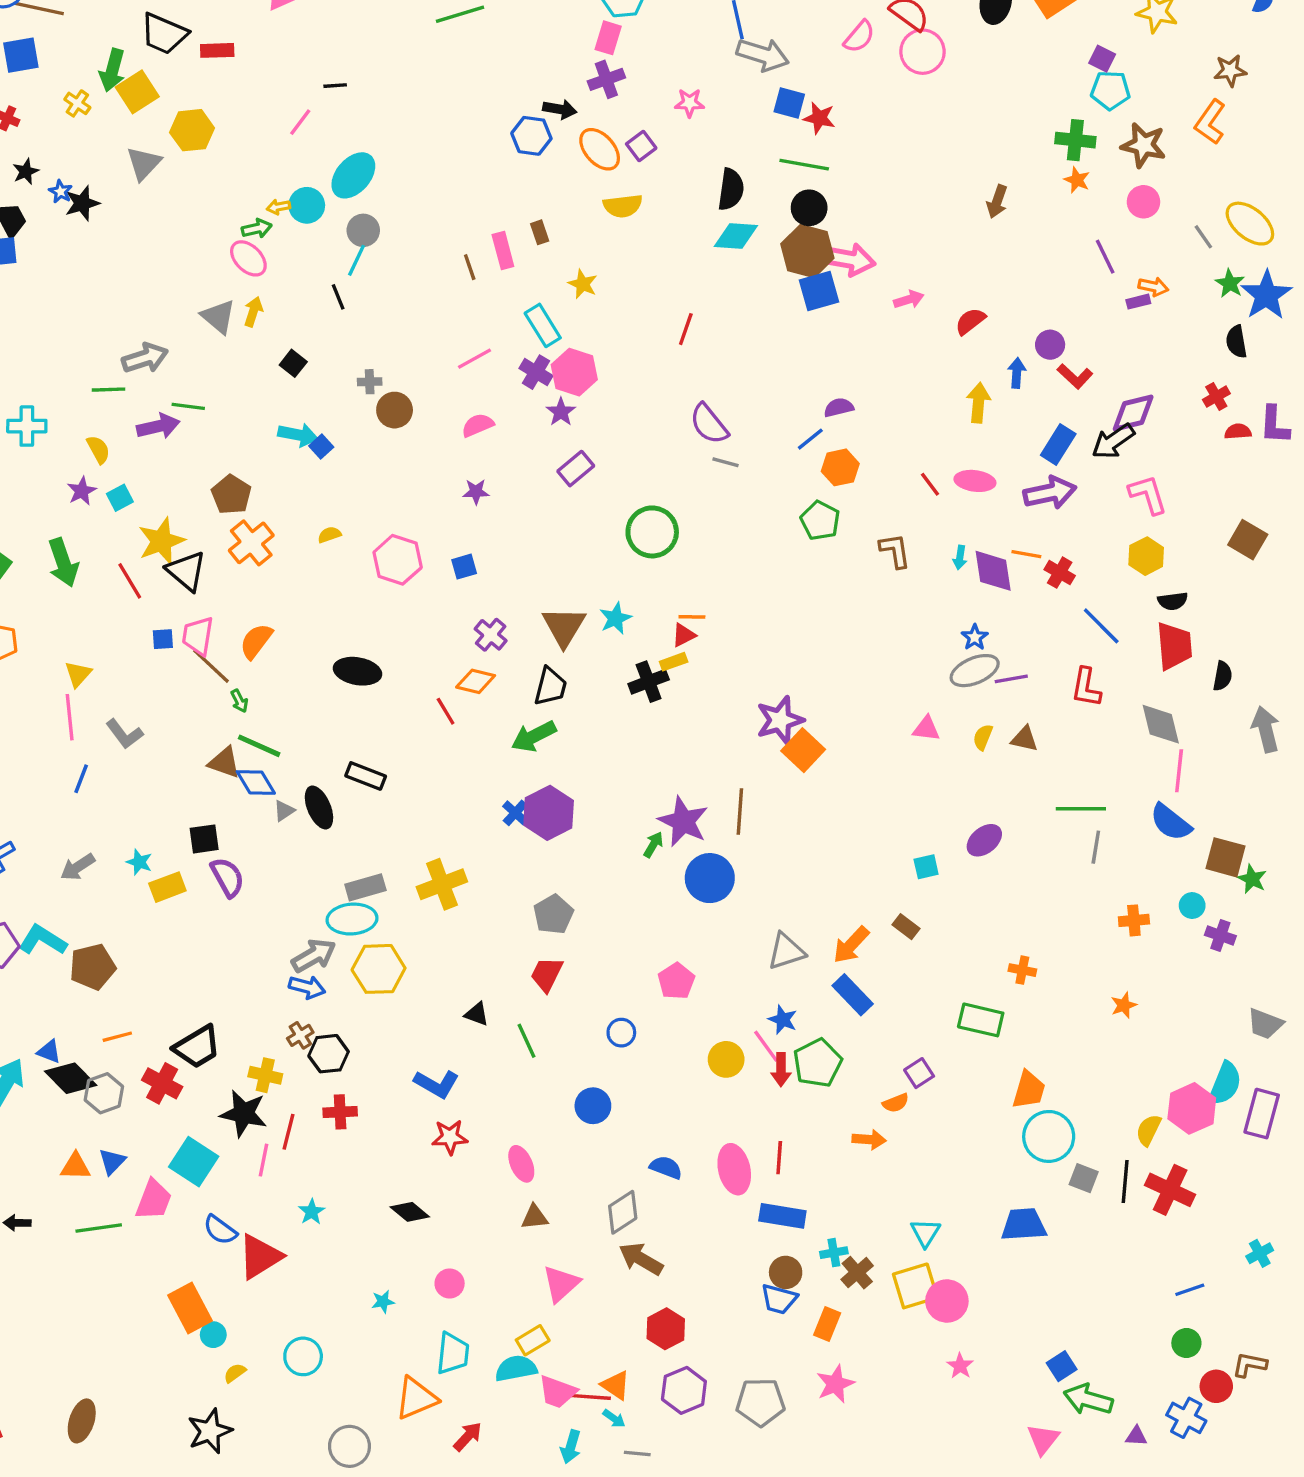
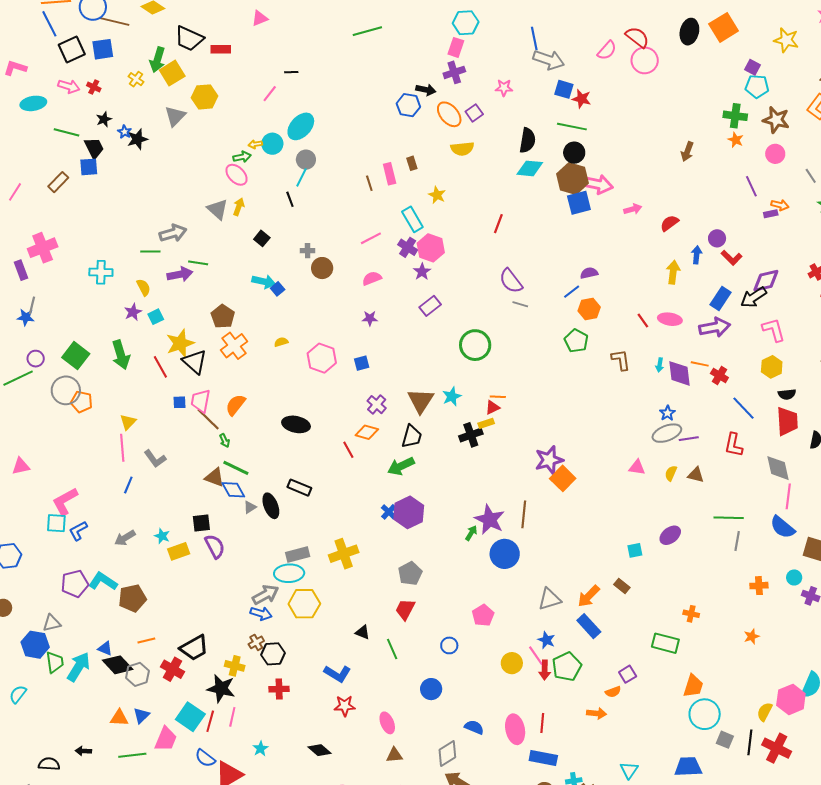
red line: (288, 1132) -> (210, 721), moved

